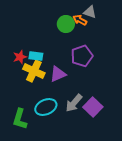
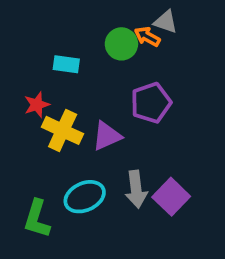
cyan rectangle: (36, 56) -> (66, 64), moved
gray arrow: (74, 103) -> (136, 189), turned -48

